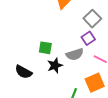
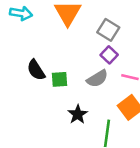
black star: (55, 65) -> (78, 114), moved
black semicircle: (24, 72) -> (36, 70), moved, turned 42

